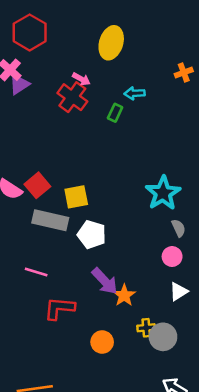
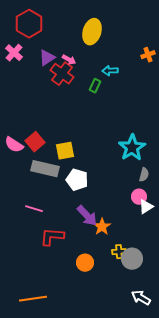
purple triangle: (19, 84) -> (47, 58), moved
gray semicircle: (179, 228) -> (144, 175), turned 40
white triangle: (179, 291) -> (146, 207), moved

